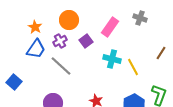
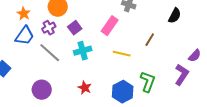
pink rectangle: (110, 27) -> (110, 26), moved
cyan cross: (112, 59) -> (83, 51), moved, turned -30
yellow line: (133, 67) -> (122, 54), turned -48

